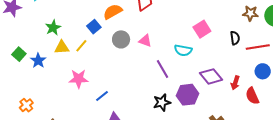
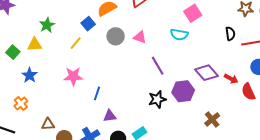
pink square: (202, 29) -> (193, 13), moved
yellow triangle: (62, 47) -> (35, 44), moved
cyan semicircle: (183, 50) -> (179, 34), moved
blue star: (38, 61) -> (30, 75), moved
red arrow: (235, 83) -> (231, 79), turned -80
blue line: (102, 96) -> (97, 93), turned -32

